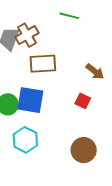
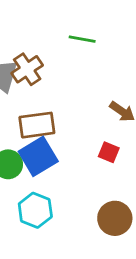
brown rectangle: (43, 64) -> (37, 125), moved
blue square: (30, 100) -> (38, 156), turned -36

